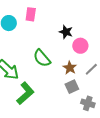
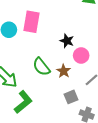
pink rectangle: (31, 14) -> (32, 22), size x1.5
brown star: (70, 68) -> (64, 71), moved

